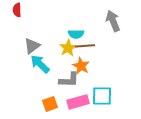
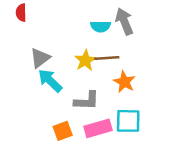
gray arrow: (113, 21) -> (124, 21), moved
cyan semicircle: (76, 34) -> (100, 26), moved
orange star: (81, 66) -> (124, 82), moved

